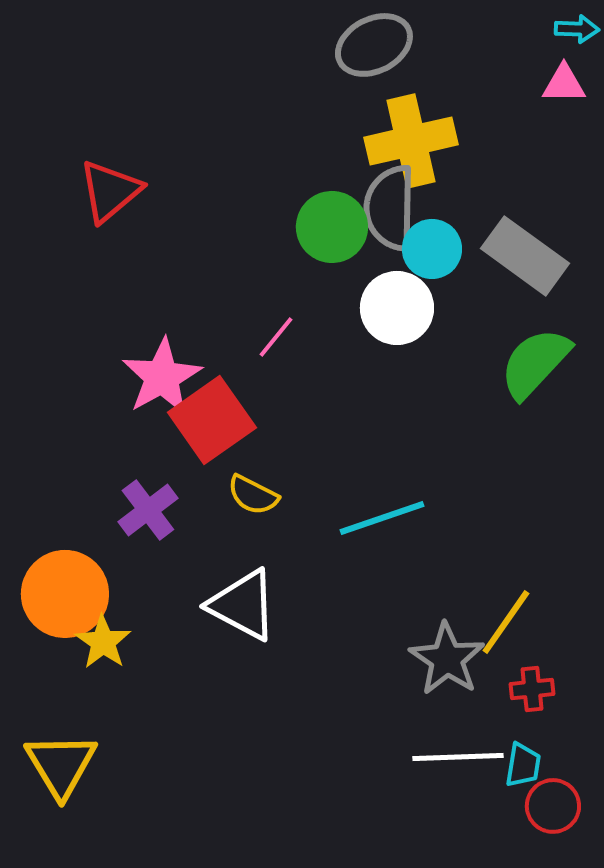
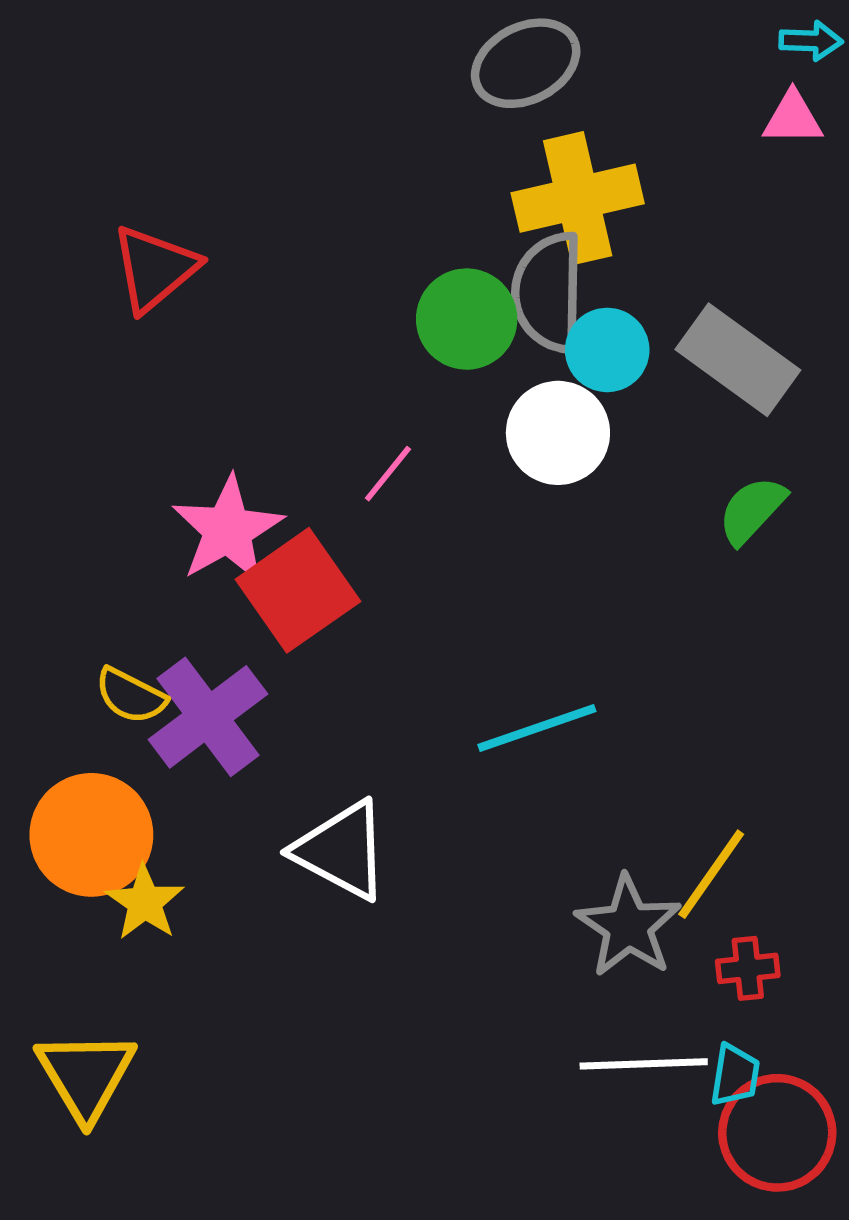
green semicircle: (535, 363) -> (752, 510), size x0.7
yellow semicircle: (253, 495) -> (131, 696), moved
purple cross: (148, 510) -> (208, 717), size x1.4
red circle: (553, 806) -> (777, 1133), size x1.5

